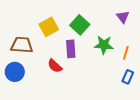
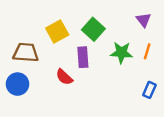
orange line: (126, 53) -> (147, 51), moved

